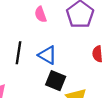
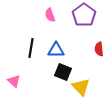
blue triangle: (47, 55) -> (56, 50), turned -30

